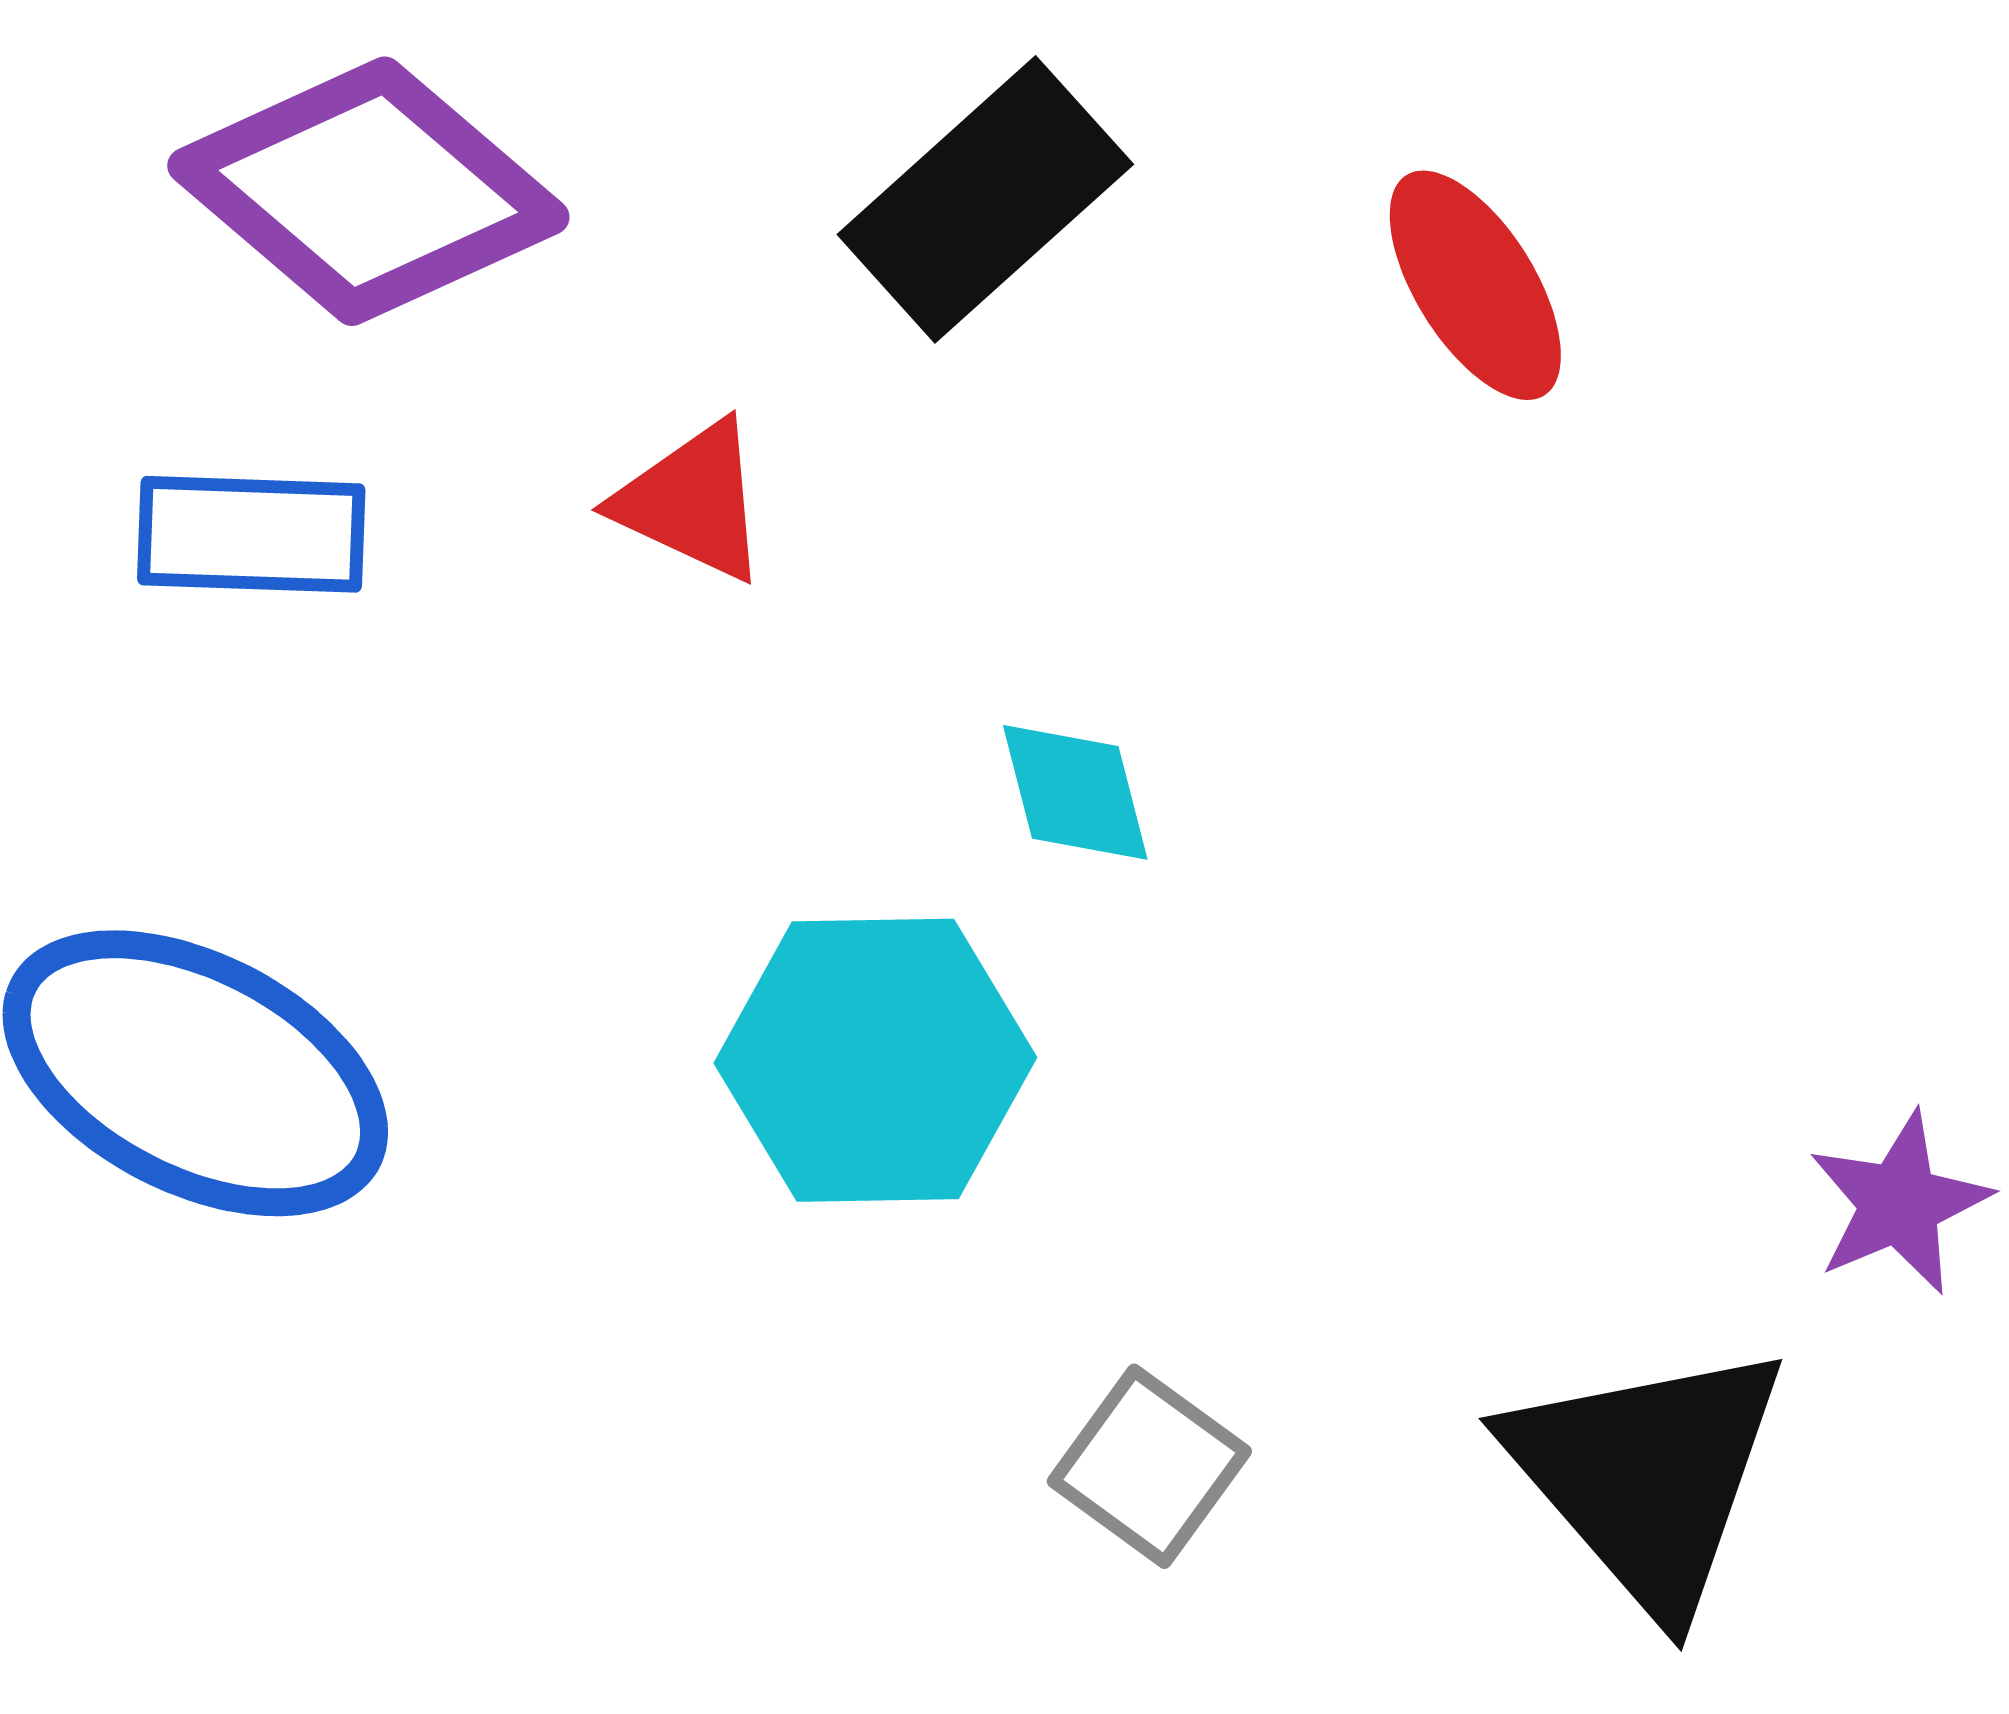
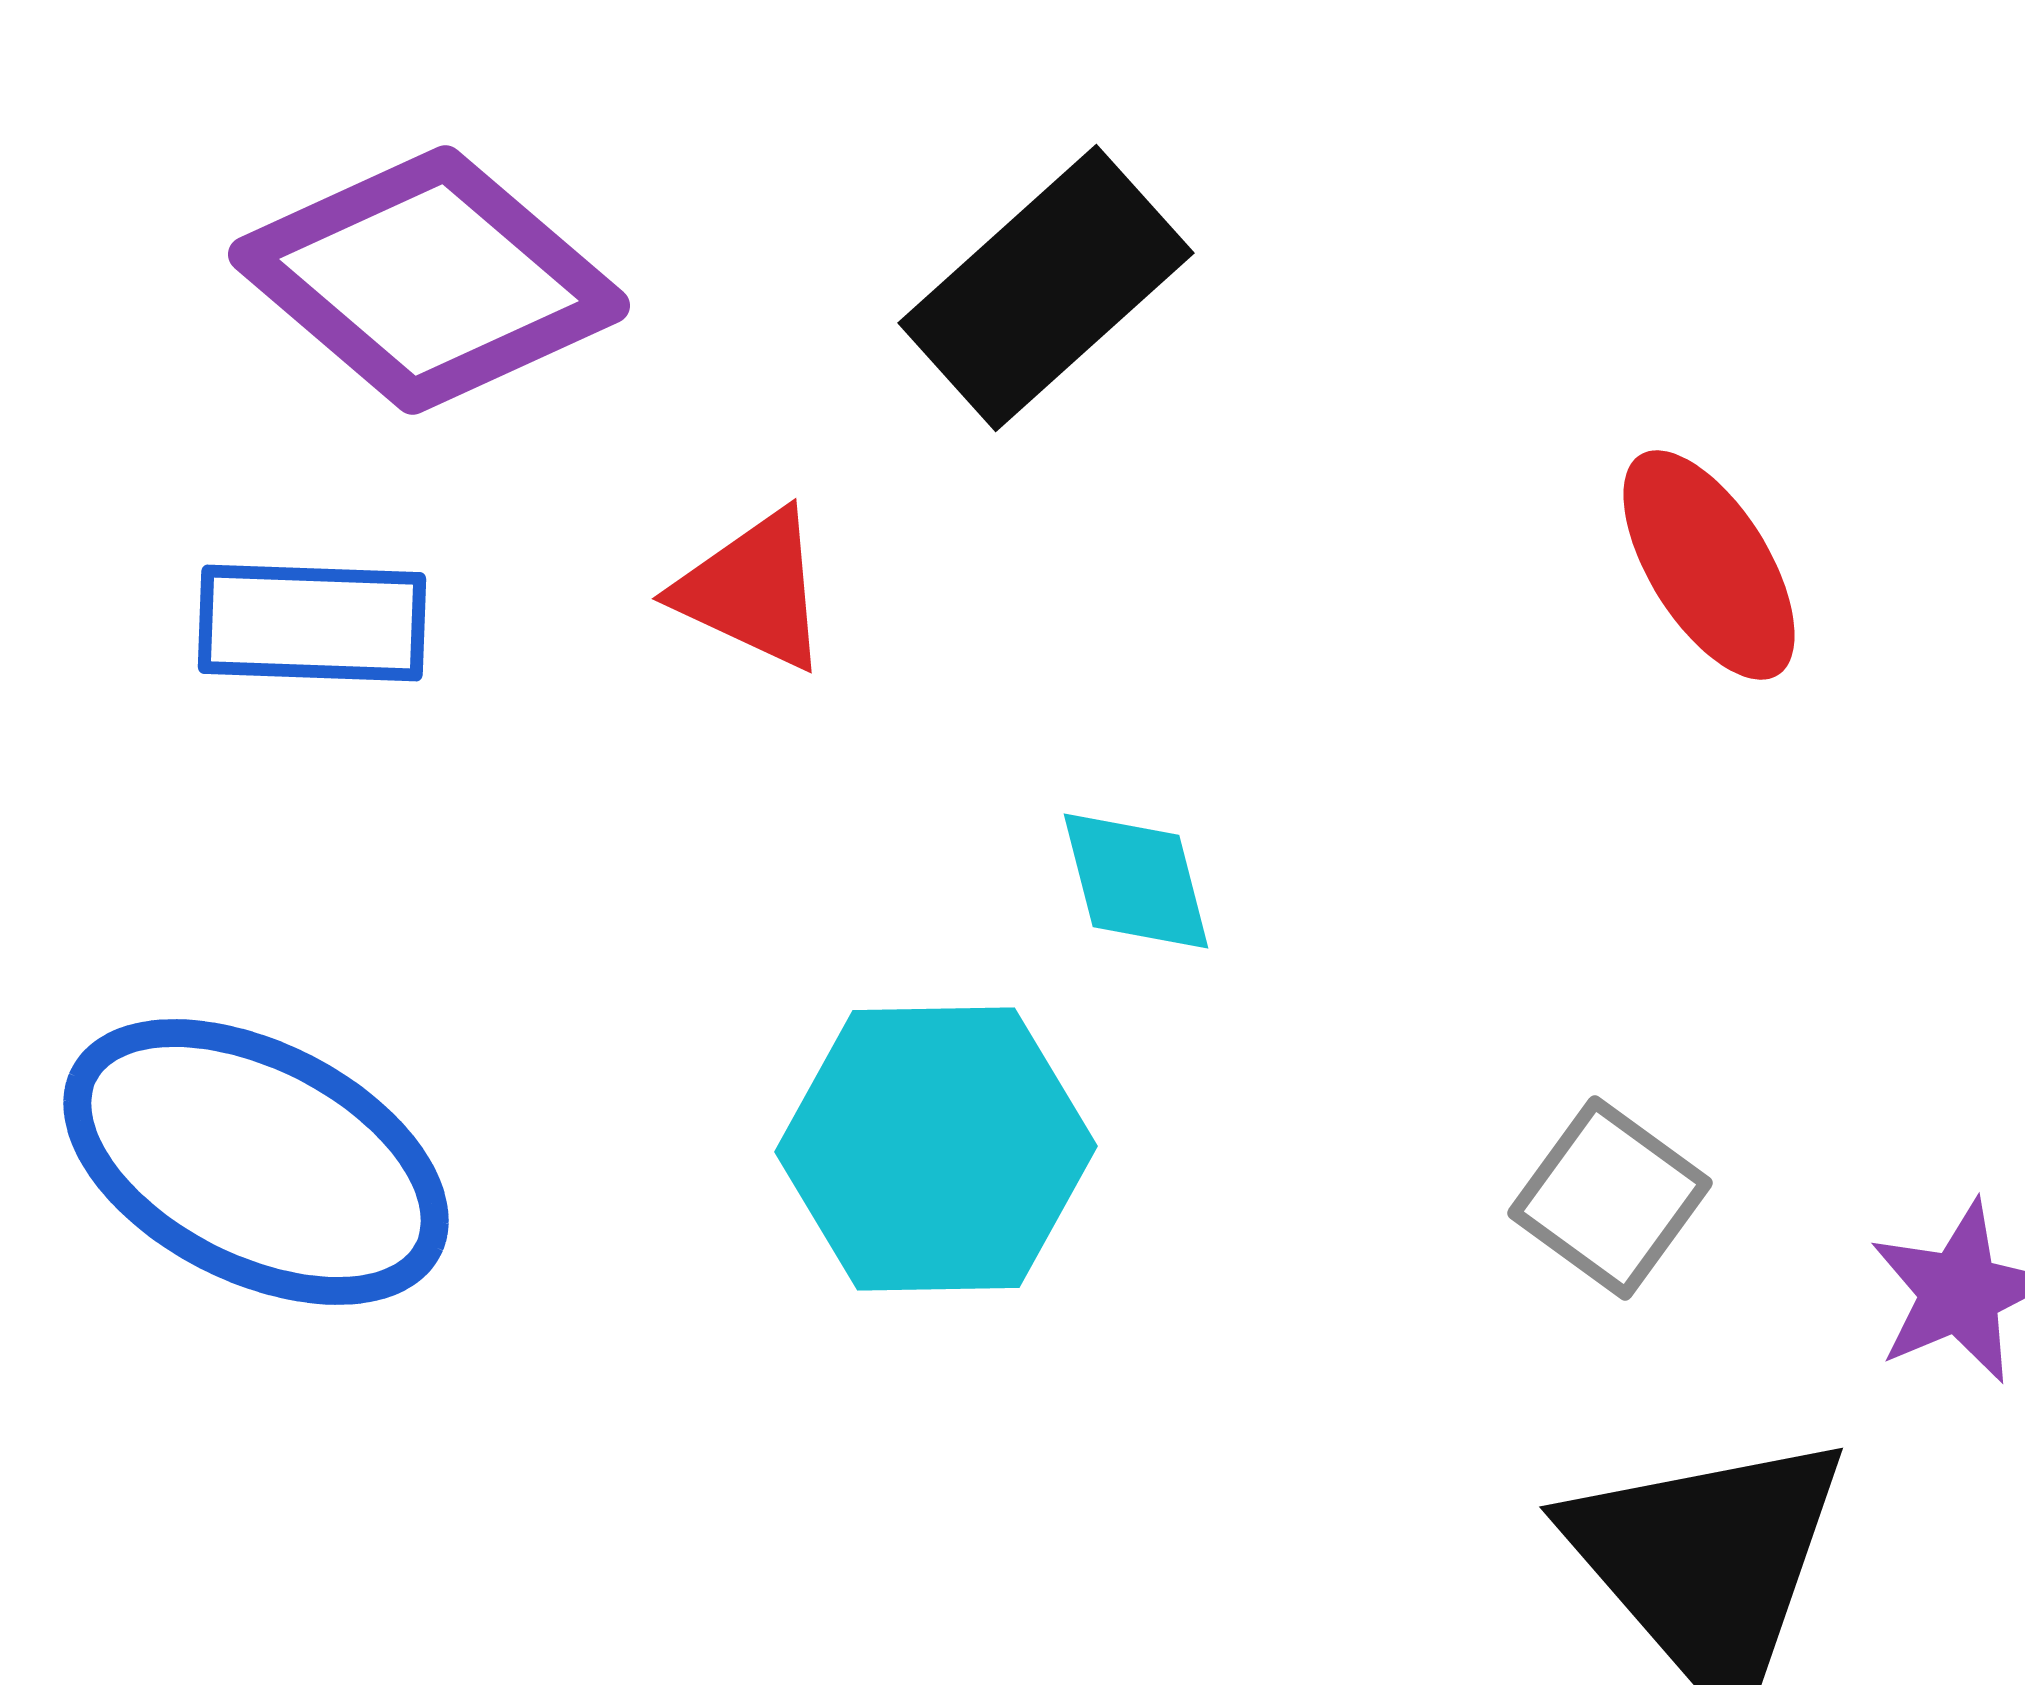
red ellipse: (1475, 285) -> (1709, 565), moved
gray square: (1149, 1466) -> (1610, 1198), moved

